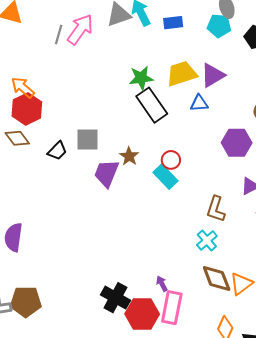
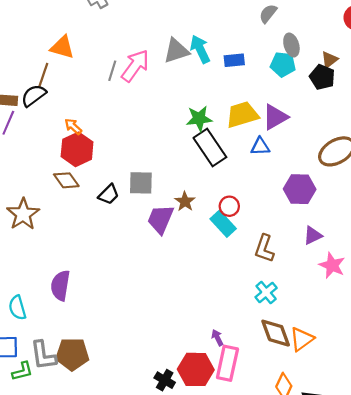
orange arrow: (23, 88) -> (73, 126), size x0.7
brown L-shape: (216, 209) -> (264, 248), moved
black cross: (115, 298) -> (165, 380), moved, size x0.7

